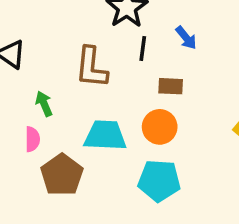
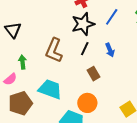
brown rectangle: (171, 86) -> (94, 74), turned 40
orange circle: (160, 127) -> (87, 103), moved
pink semicircle: (32, 139) -> (10, 79), turned 32

